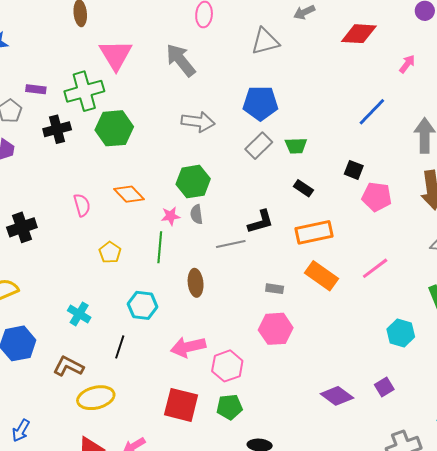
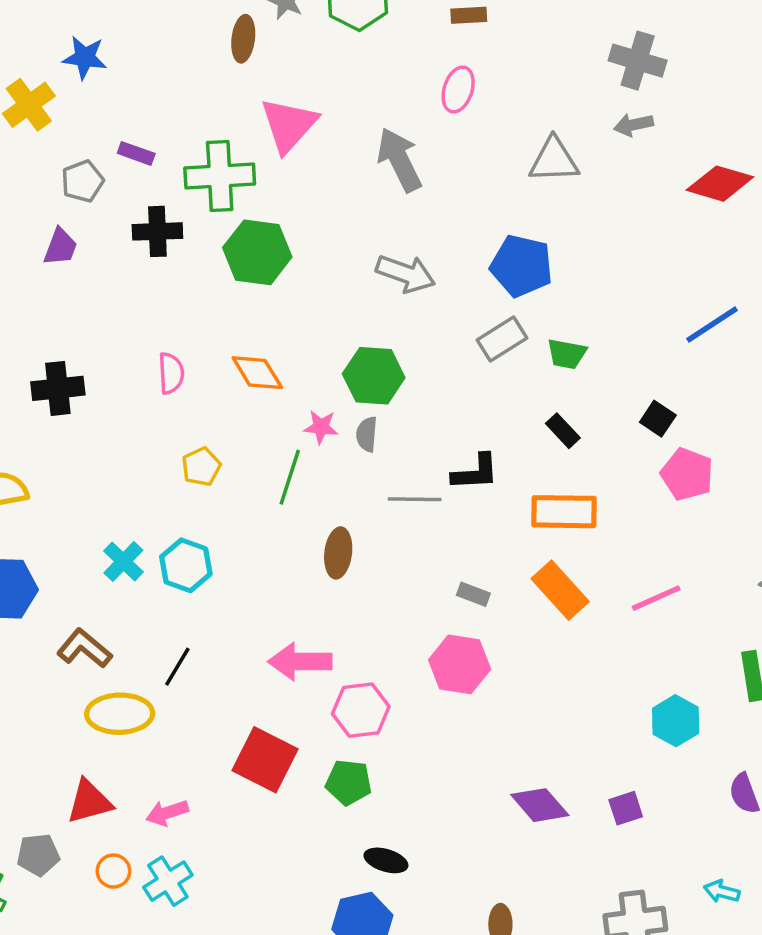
cyan hexagon: (143, 305) -> (186, 565), moved
black line: (120, 347) -> (177, 667), moved

